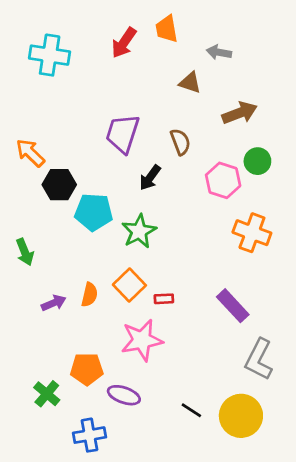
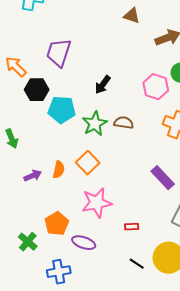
purple trapezoid: (123, 134) -> (59, 53), moved
brown semicircle: (180, 142) -> (124, 123), moved, turned -60
red rectangle: (164, 299) -> (132, 227), moved
orange pentagon: (87, 369) -> (57, 224), turned -30
black line: (191, 410) -> (137, 264), moved

